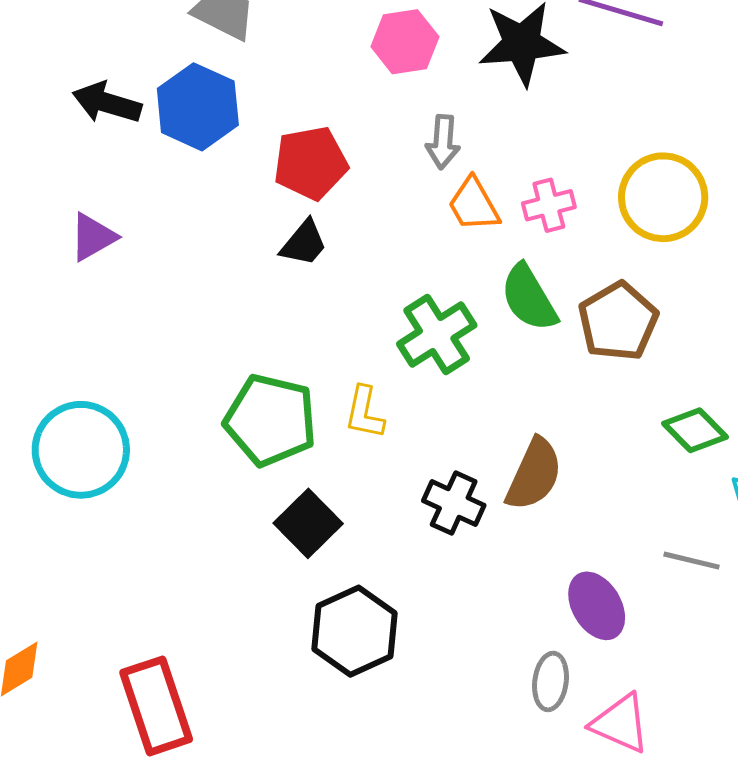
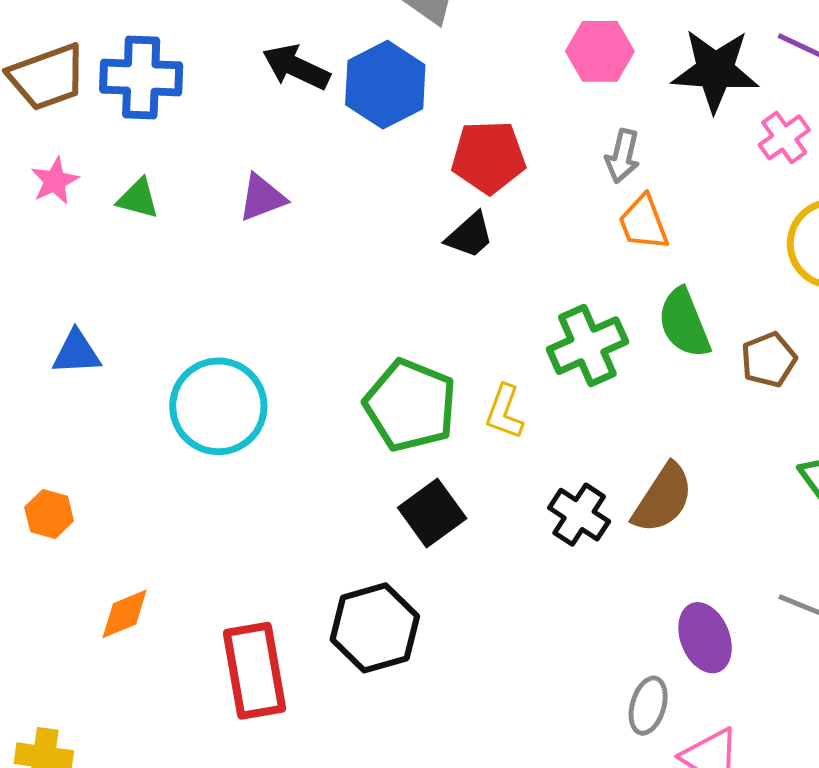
pink cross: (549, 205) -> (784, 137), moved, turned -30
brown pentagon: (618, 321) -> (769, 360), size x0.7
black hexagon: (354, 631) -> (375, 628), moved

